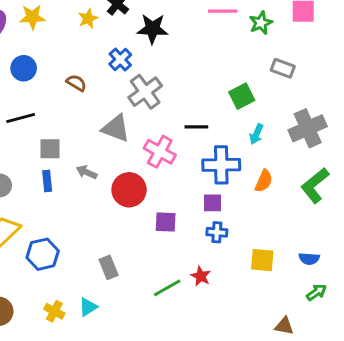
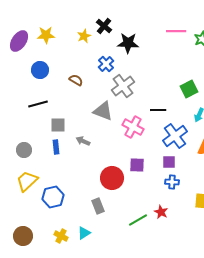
blue cross: (221, 165) -> (175, 136), turned -35
red circle: (129, 190) -> (112, 178), moved
purple square: (166, 222) -> (137, 165), moved

